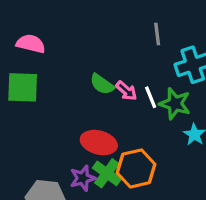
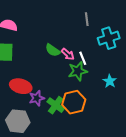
green star: (175, 104) -> (78, 71), moved, turned -30
red ellipse: (99, 143) -> (21, 86), moved
purple star: (83, 178) -> (37, 98), moved

